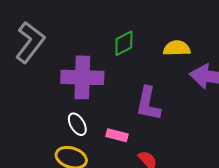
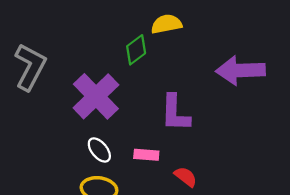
yellow semicircle: (177, 48) -> (166, 24), moved
purple cross: (82, 77) -> (96, 96), turned -36

